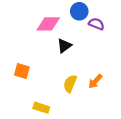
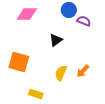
pink diamond: (48, 24) -> (27, 14), moved
orange square: (22, 71) -> (19, 62), size x1.5

